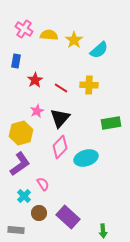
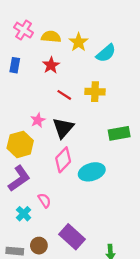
red star: (35, 80) -> (51, 65), moved
brown circle: (39, 213) -> (39, 246), moved

